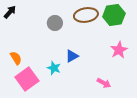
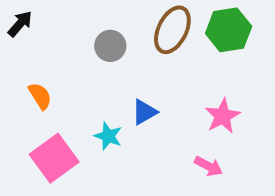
brown ellipse: (86, 15) -> (172, 30), turned -55
pink star: (119, 50) -> (223, 116), moved
orange semicircle: (16, 58) -> (40, 96), moved

